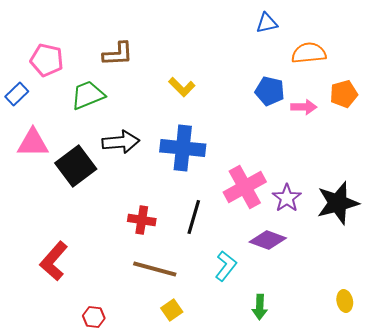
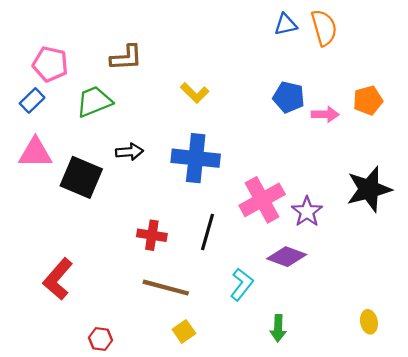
orange semicircle: (309, 53) -> (324, 28), moved, turned 80
blue rectangle: (17, 94) -> (32, 100), moved
black arrow: (121, 142) -> (129, 152), size x0.7
black square: (76, 166) -> (81, 177), turned -30
black star: (338, 203) -> (369, 189), moved

